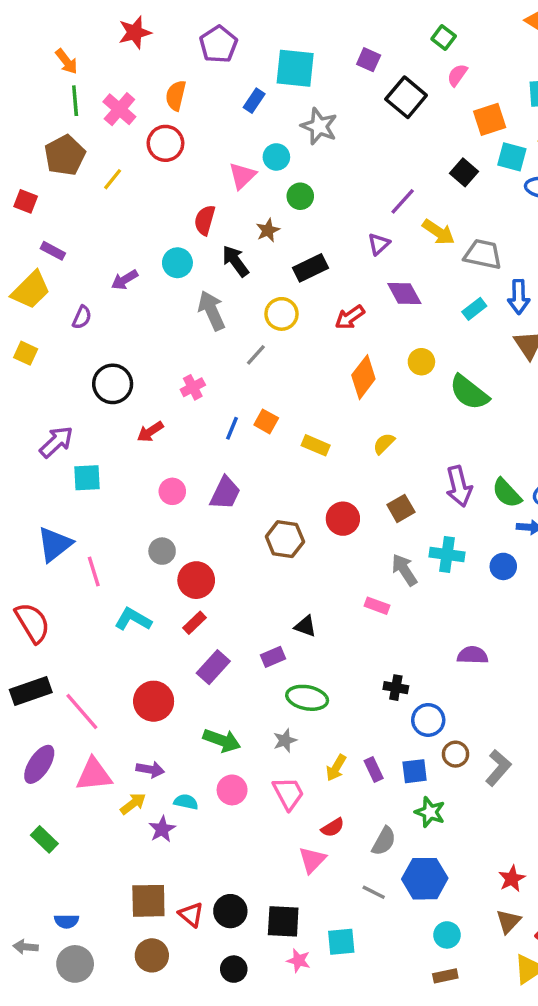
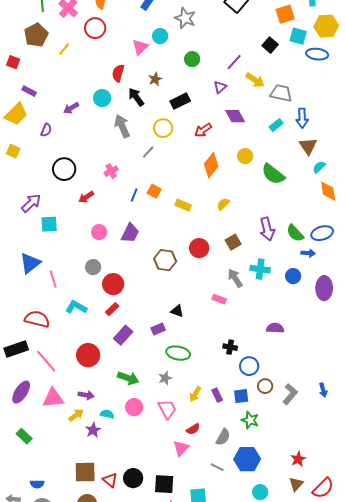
green circle: (300, 196) -> (192, 59), moved
red semicircle: (32, 623) -> (37, 319), moved, turned -45

